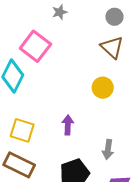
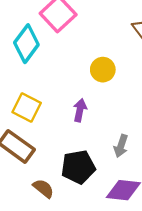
yellow circle: (103, 88) -> (103, 70), moved

